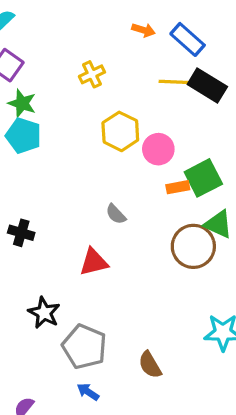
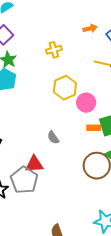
orange arrow: (143, 30) -> (90, 28), turned -40
gray pentagon: (84, 347) -> (24, 180), moved

